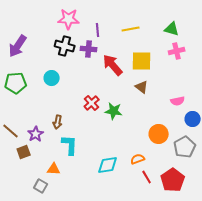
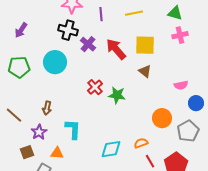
purple arrow: (18, 46) -> (21, 30), size x0.7
purple cross: (89, 49) -> (88, 44), moved, turned 35
cyan circle: (52, 78) -> (55, 62), size x1.5
brown arrow: (58, 122) -> (47, 108), moved
purple star: (36, 134) -> (39, 132), moved
brown square: (24, 152) -> (27, 152), moved

